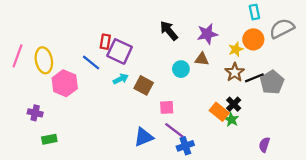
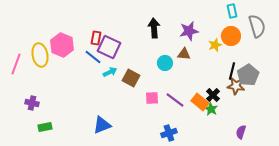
gray semicircle: (282, 28) -> (257, 26), turned 100
black arrow: (169, 31) -> (154, 28), turned 36
pink line: (18, 56) -> (16, 64), moved
blue line: (91, 62) -> (93, 57), moved
brown star: (235, 72) -> (236, 86), moved, turned -30
black line: (254, 78) -> (232, 71), turned -54
pink hexagon: (65, 83) -> (62, 45), moved
purple line: (174, 130) -> (175, 100), moved
blue triangle: (144, 137) -> (102, 125), moved

